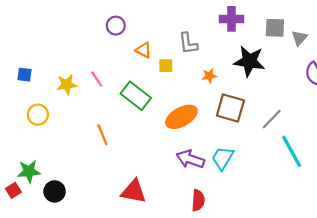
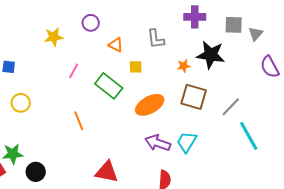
yellow square: (166, 66) -> (136, 67), moved
orange star: (209, 76) -> (184, 66), moved
pink line: (97, 79) -> (74, 71), turned 63
yellow star: (67, 85) -> (54, 37), moved

